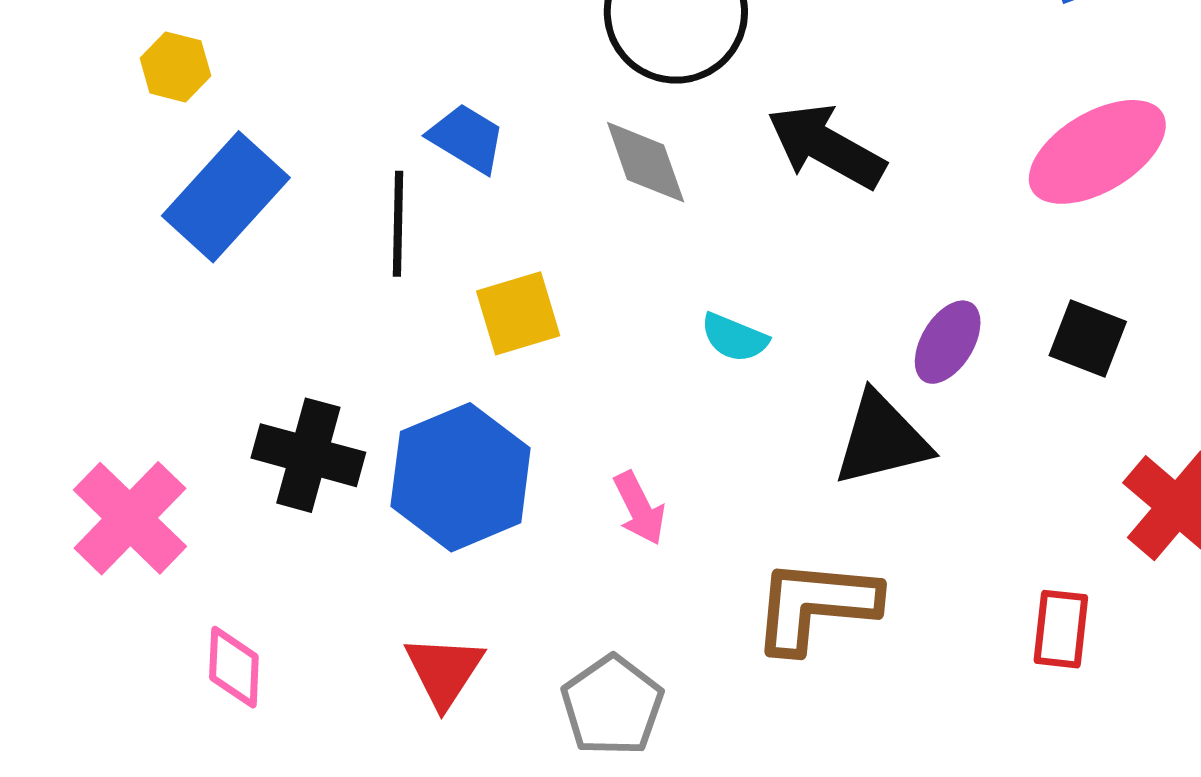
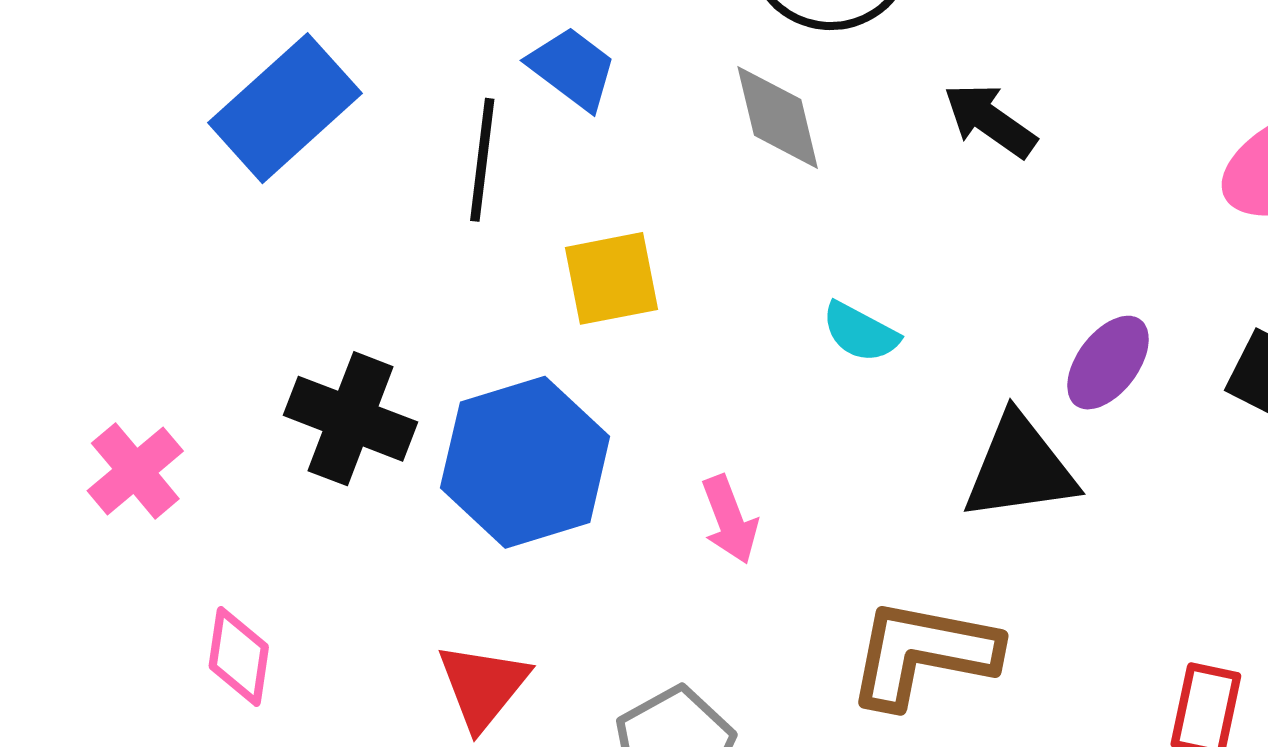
black arrow: (826, 146) -> (990, 120), size x0.7
pink cross: (130, 518) -> (135, 471), size x0.7

